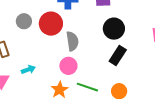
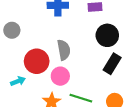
red circle: (51, 24) -> (37, 61), moved

